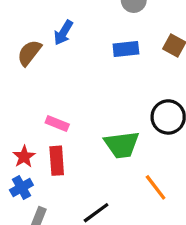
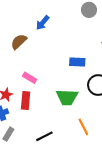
blue rectangle: (126, 49) -> (77, 62), moved
brown semicircle: (29, 53) -> (19, 42), moved

